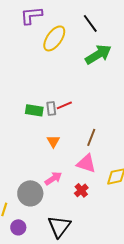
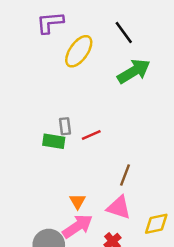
gray rectangle: (51, 108) -> (65, 126), moved
orange triangle: (53, 141) -> (78, 201), moved
pink arrow: (53, 178) -> (78, 226), size x1.4

